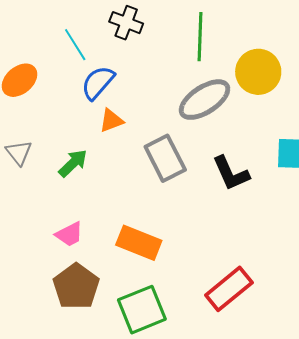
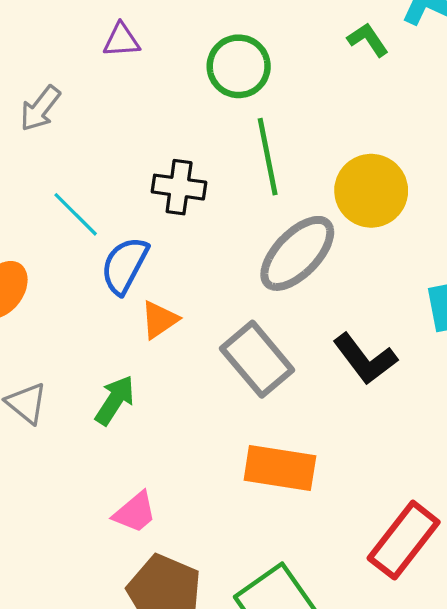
black cross: (126, 23) -> (179, 187), moved
orange rectangle: (139, 243) -> (280, 468), moved

